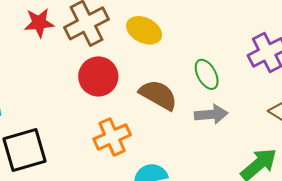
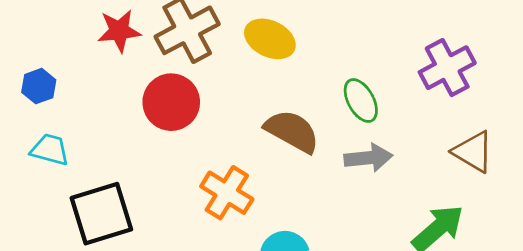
red circle: (98, 76) -> (171, 102), moved
orange cross: (112, 137) -> (227, 193), turned -33

